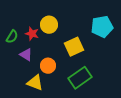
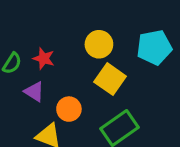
yellow circle: (49, 25) -> (99, 44), moved
yellow square: (74, 47) -> (110, 79), turned -30

